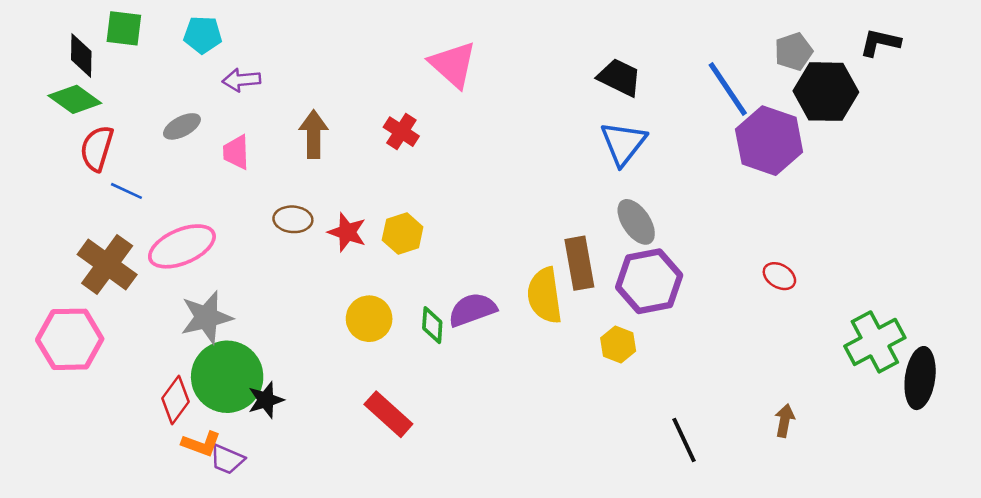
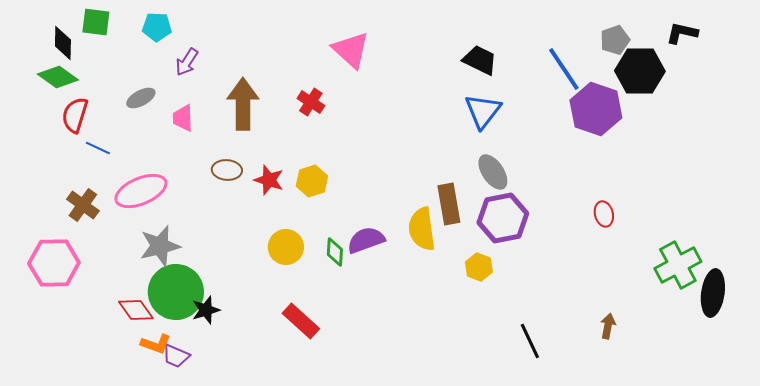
purple arrow: (241, 80) -> (187, 62), turned -52
brown arrow: (314, 134) -> (243, 104), size x1.4
brown cross: (107, 264) -> (83, 205), size x0.7
red ellipse: (779, 276) -> (604, 214), turned 45
red diamond: (176, 400) -> (136, 310), turned -72

